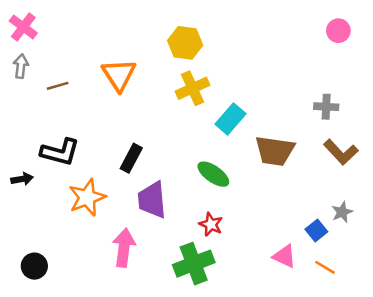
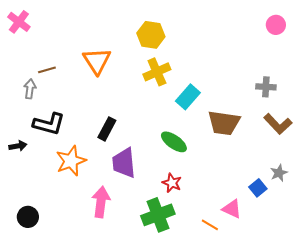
gray arrow: (21, 66) -> (30, 89), moved
orange line: (325, 267) -> (210, 225), moved

